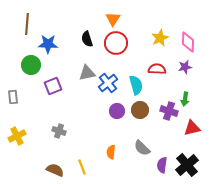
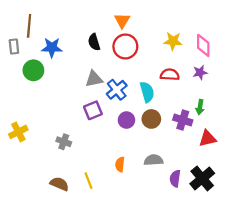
yellow star: (160, 38) -> (173, 41), turned 30
purple square: (53, 86) -> (93, 110), moved
gray rectangle: (13, 97) -> (14, 46), moved
yellow cross: (17, 136) -> (18, 132), moved
gray semicircle: (142, 148) -> (153, 160), turned 132

